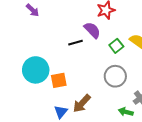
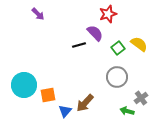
cyan circle: (36, 70) -> (24, 85), moved
orange square: (59, 80) -> (48, 95), moved

